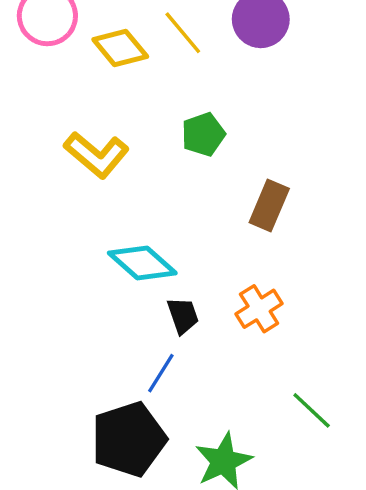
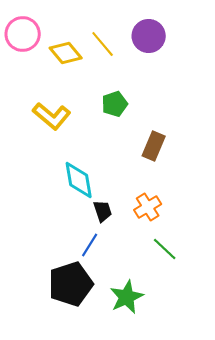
cyan diamond: (142, 263) -> (79, 180), turned 39
green line: (312, 410) -> (165, 249), moved

